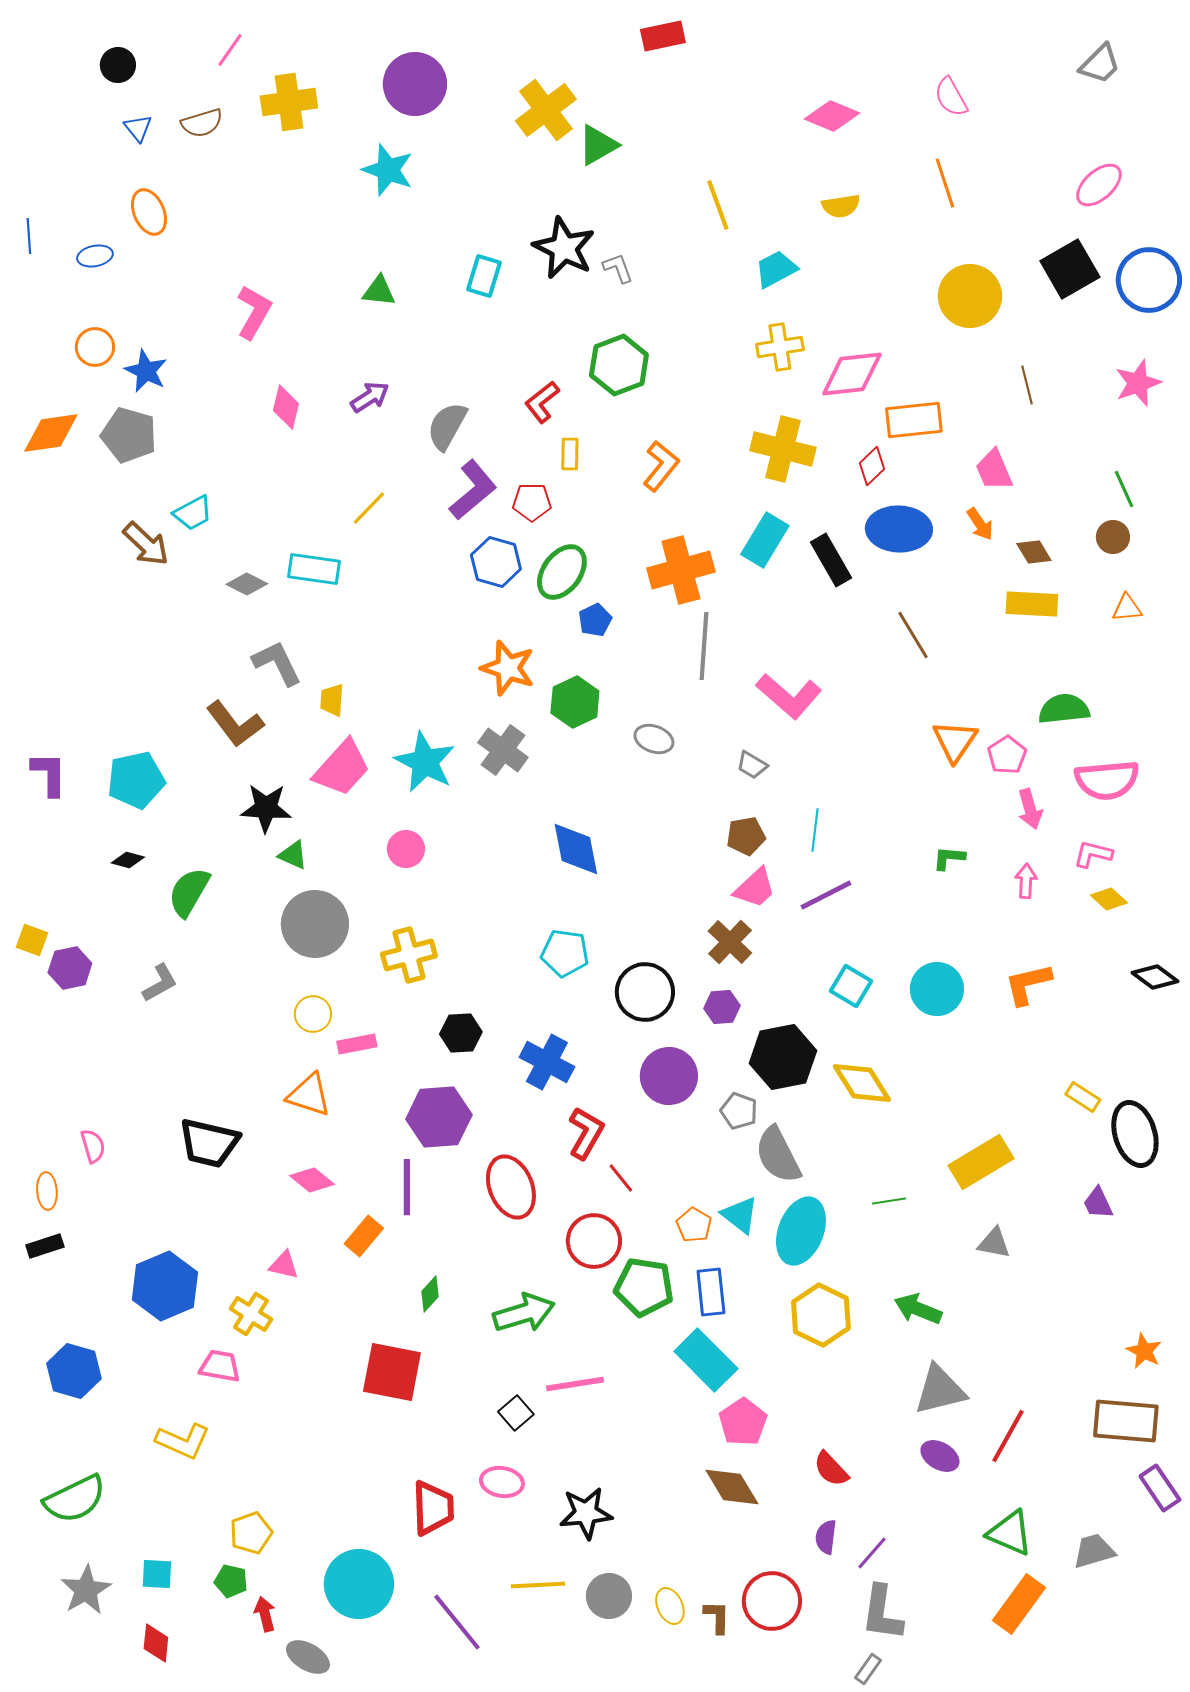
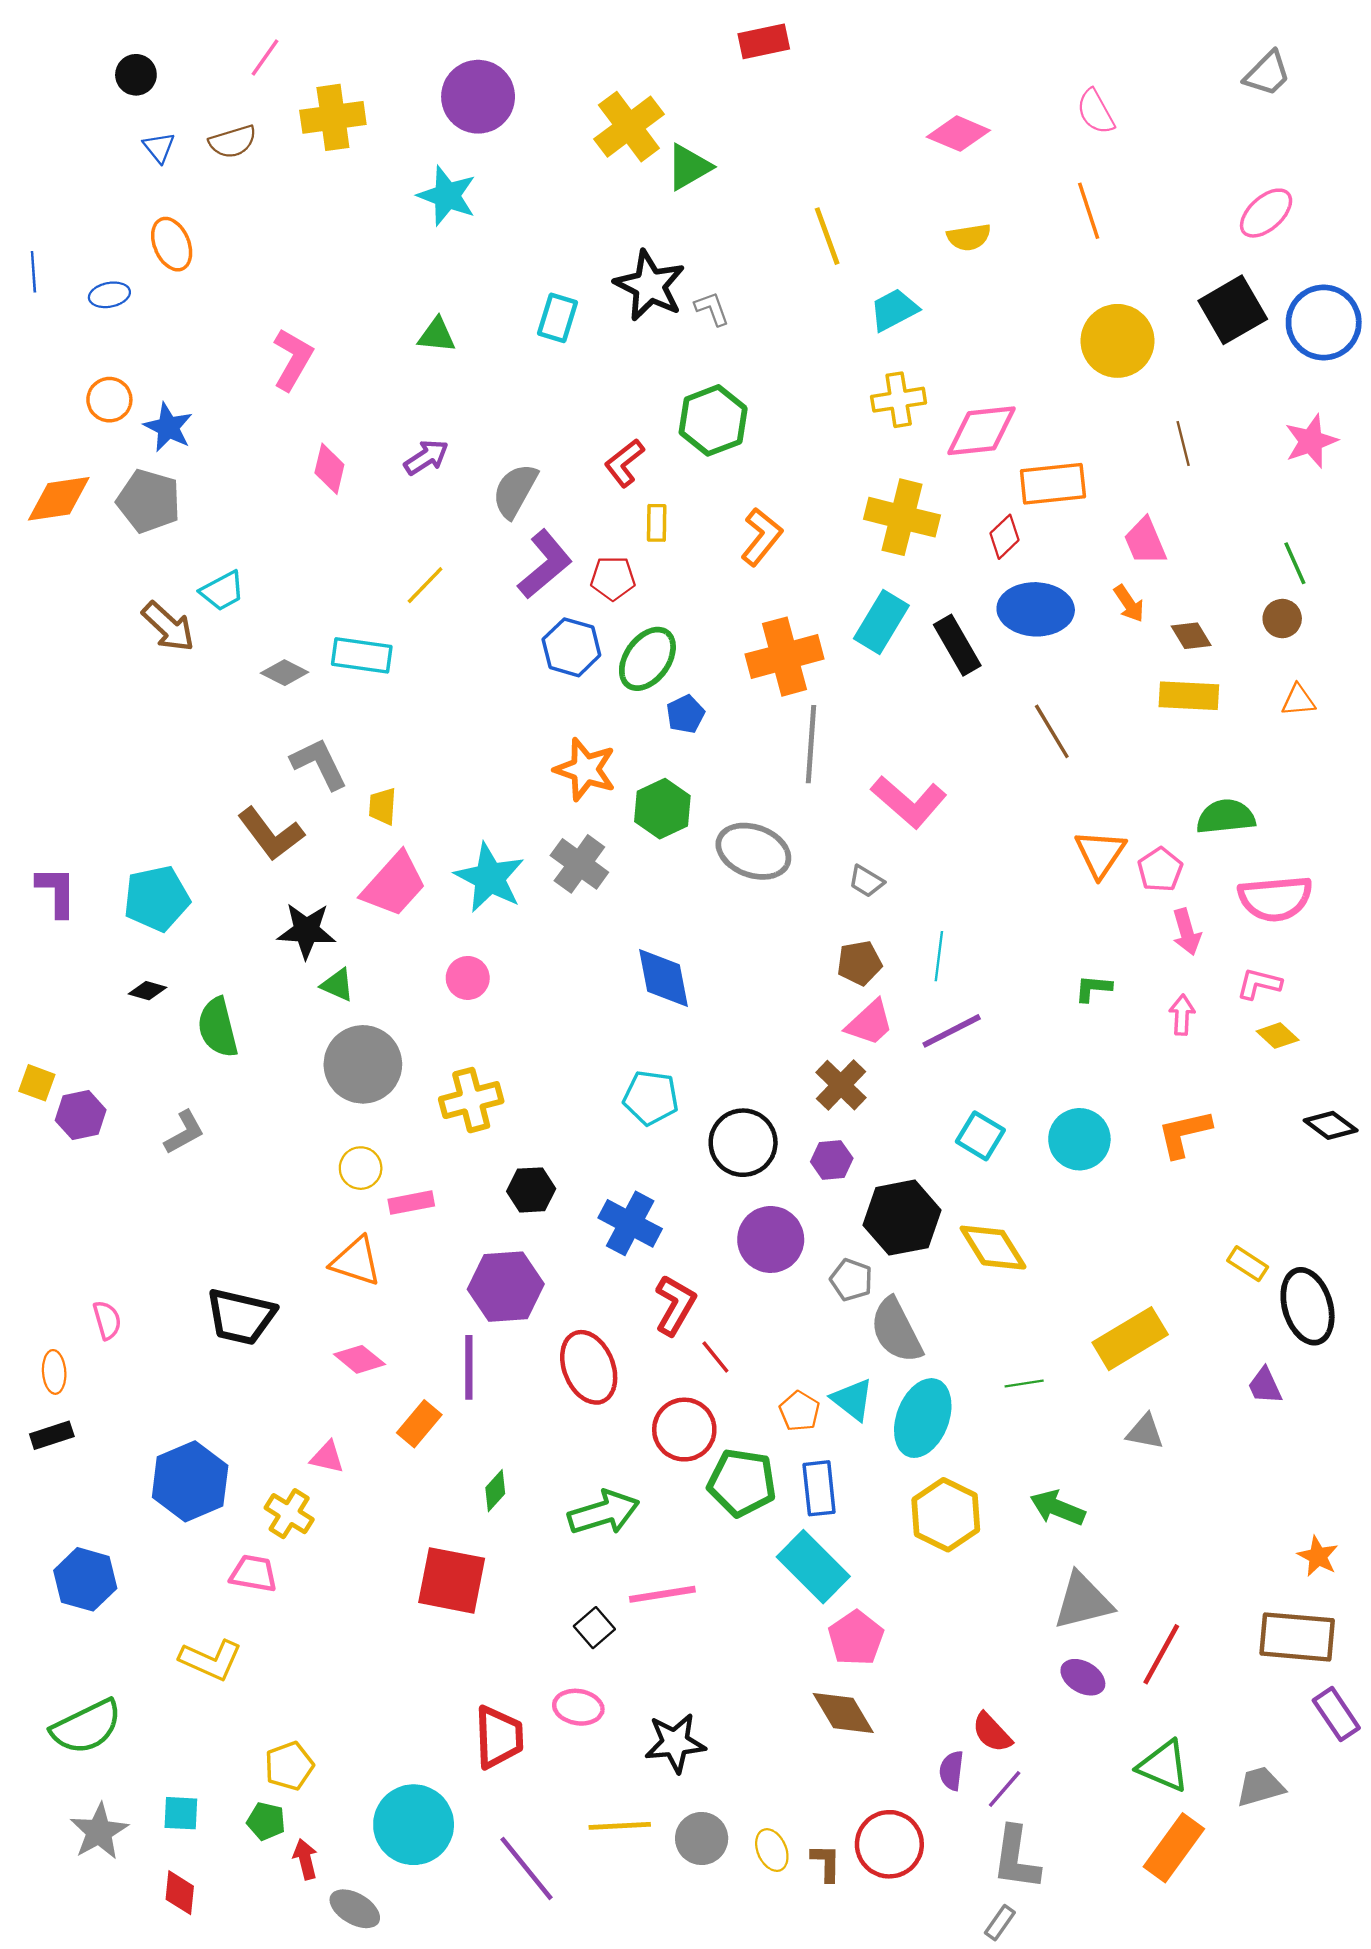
gray ellipse: (654, 739) -> (753, 851), size x1.6
green semicircle: (189, 892) -> (218, 1027), turned -44
red semicircle: (831, 1469) -> (992, 1733), moved

